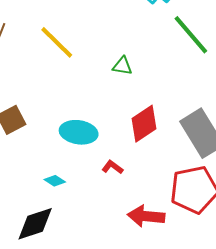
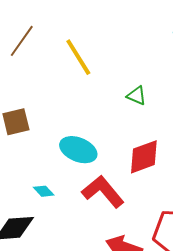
red L-shape: (112, 167) -> (103, 192), size x2.0

